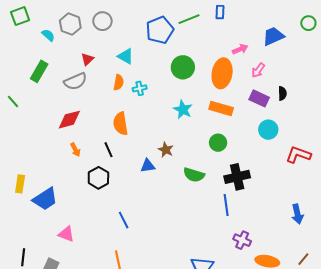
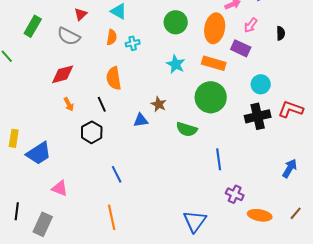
gray semicircle: (75, 81) -> (69, 36), turned 50
black semicircle: (282, 93) -> (281, 33), moved
purple rectangle: (259, 98) -> (241, 48), moved
green circle: (218, 143) -> (211, 97), size x1.8
black cross: (237, 177) -> (258, 116), moved
blue arrow: (297, 214) -> (290, 168), turned -138

